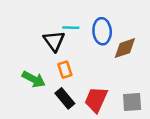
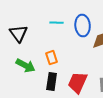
black triangle: (54, 41) -> (19, 34), moved
black rectangle: (65, 98) -> (52, 82), turned 48

